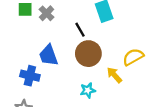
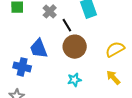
gray cross: (46, 13) -> (50, 11), moved
yellow arrow: (114, 75) -> (113, 77), moved

